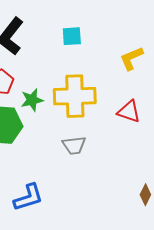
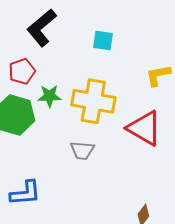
red triangle: (129, 112) -> (144, 128), size x1.5

